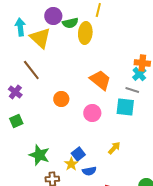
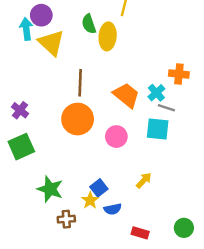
purple circle: (53, 16) -> (41, 15), moved
green semicircle: (70, 23) -> (89, 24), turned 84
brown line: (31, 70) -> (80, 83), moved, turned 40
cyan cross: (139, 74) -> (156, 93), moved
orange circle: (61, 99) -> (78, 119), size x1.6
green square: (16, 121) -> (21, 147), size x1.5

